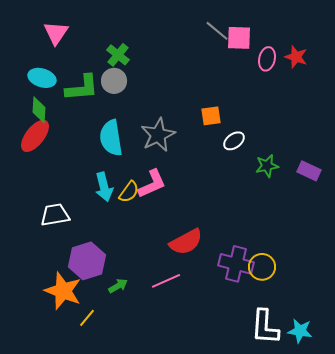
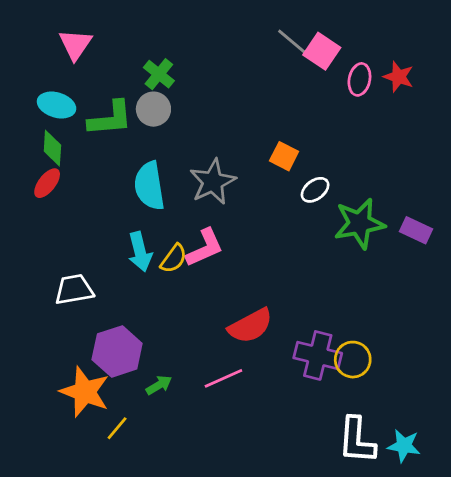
pink square: (239, 38) -> (322, 51), turned 32
orange square: (211, 116) -> (284, 156), turned 35
red ellipse: (35, 136) -> (47, 183), size x0.7
green star: (267, 166) -> (359, 224), size x1.6

